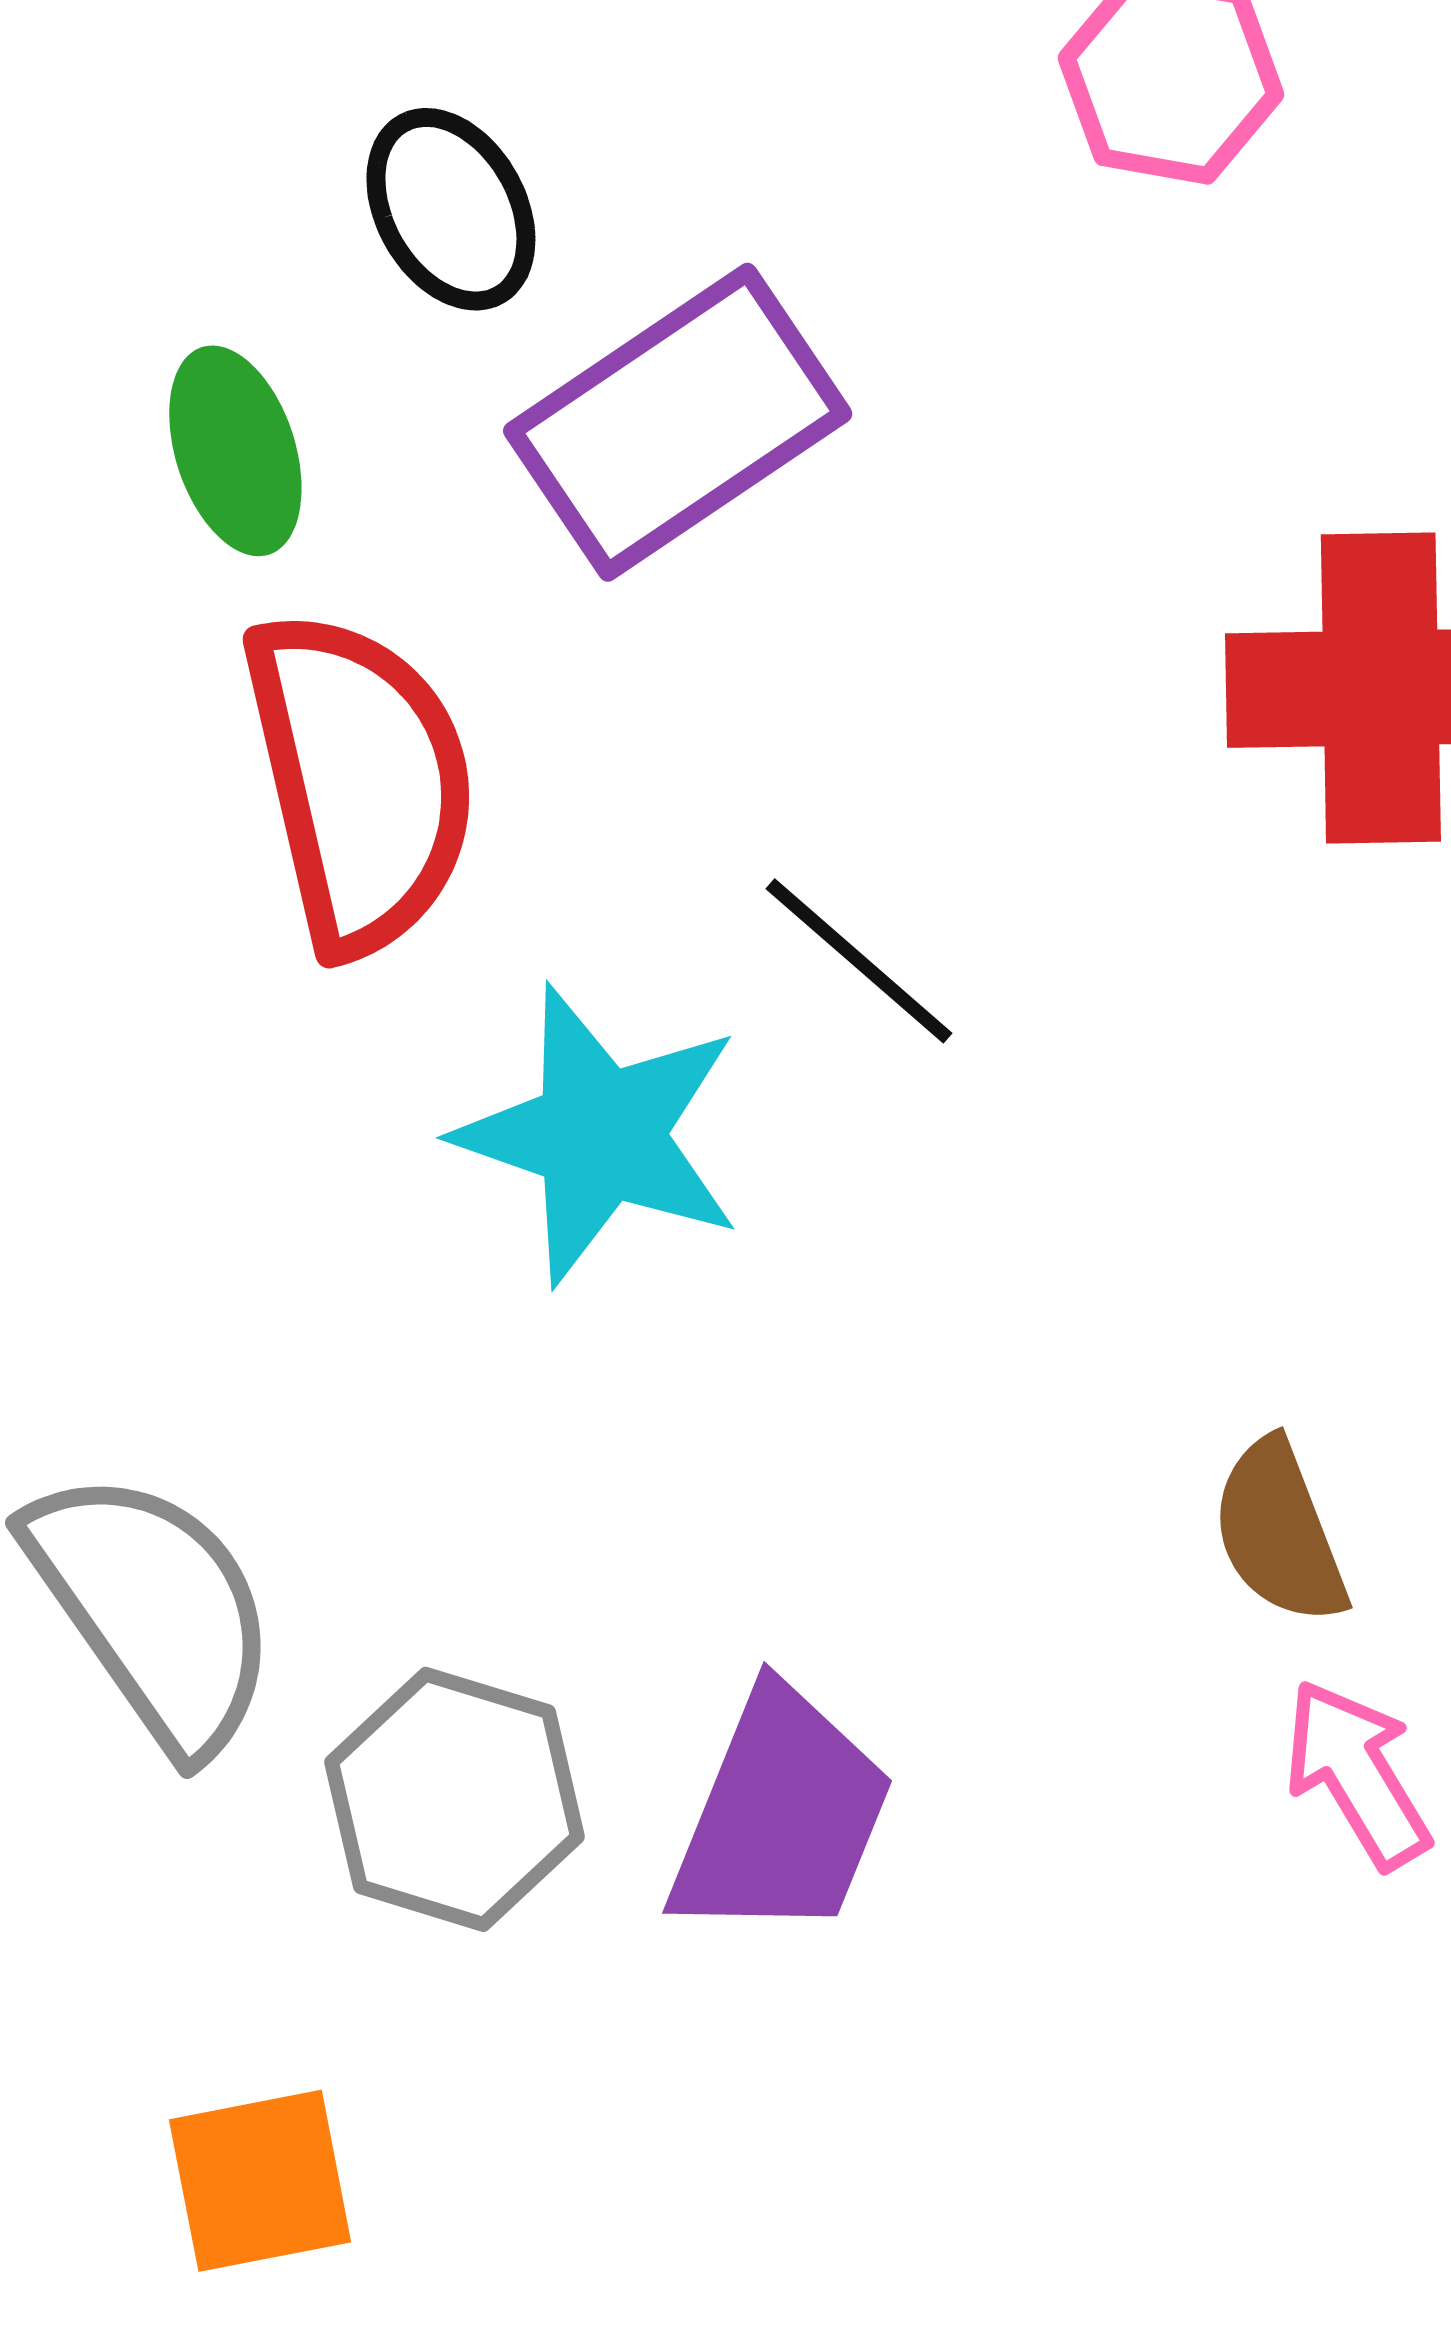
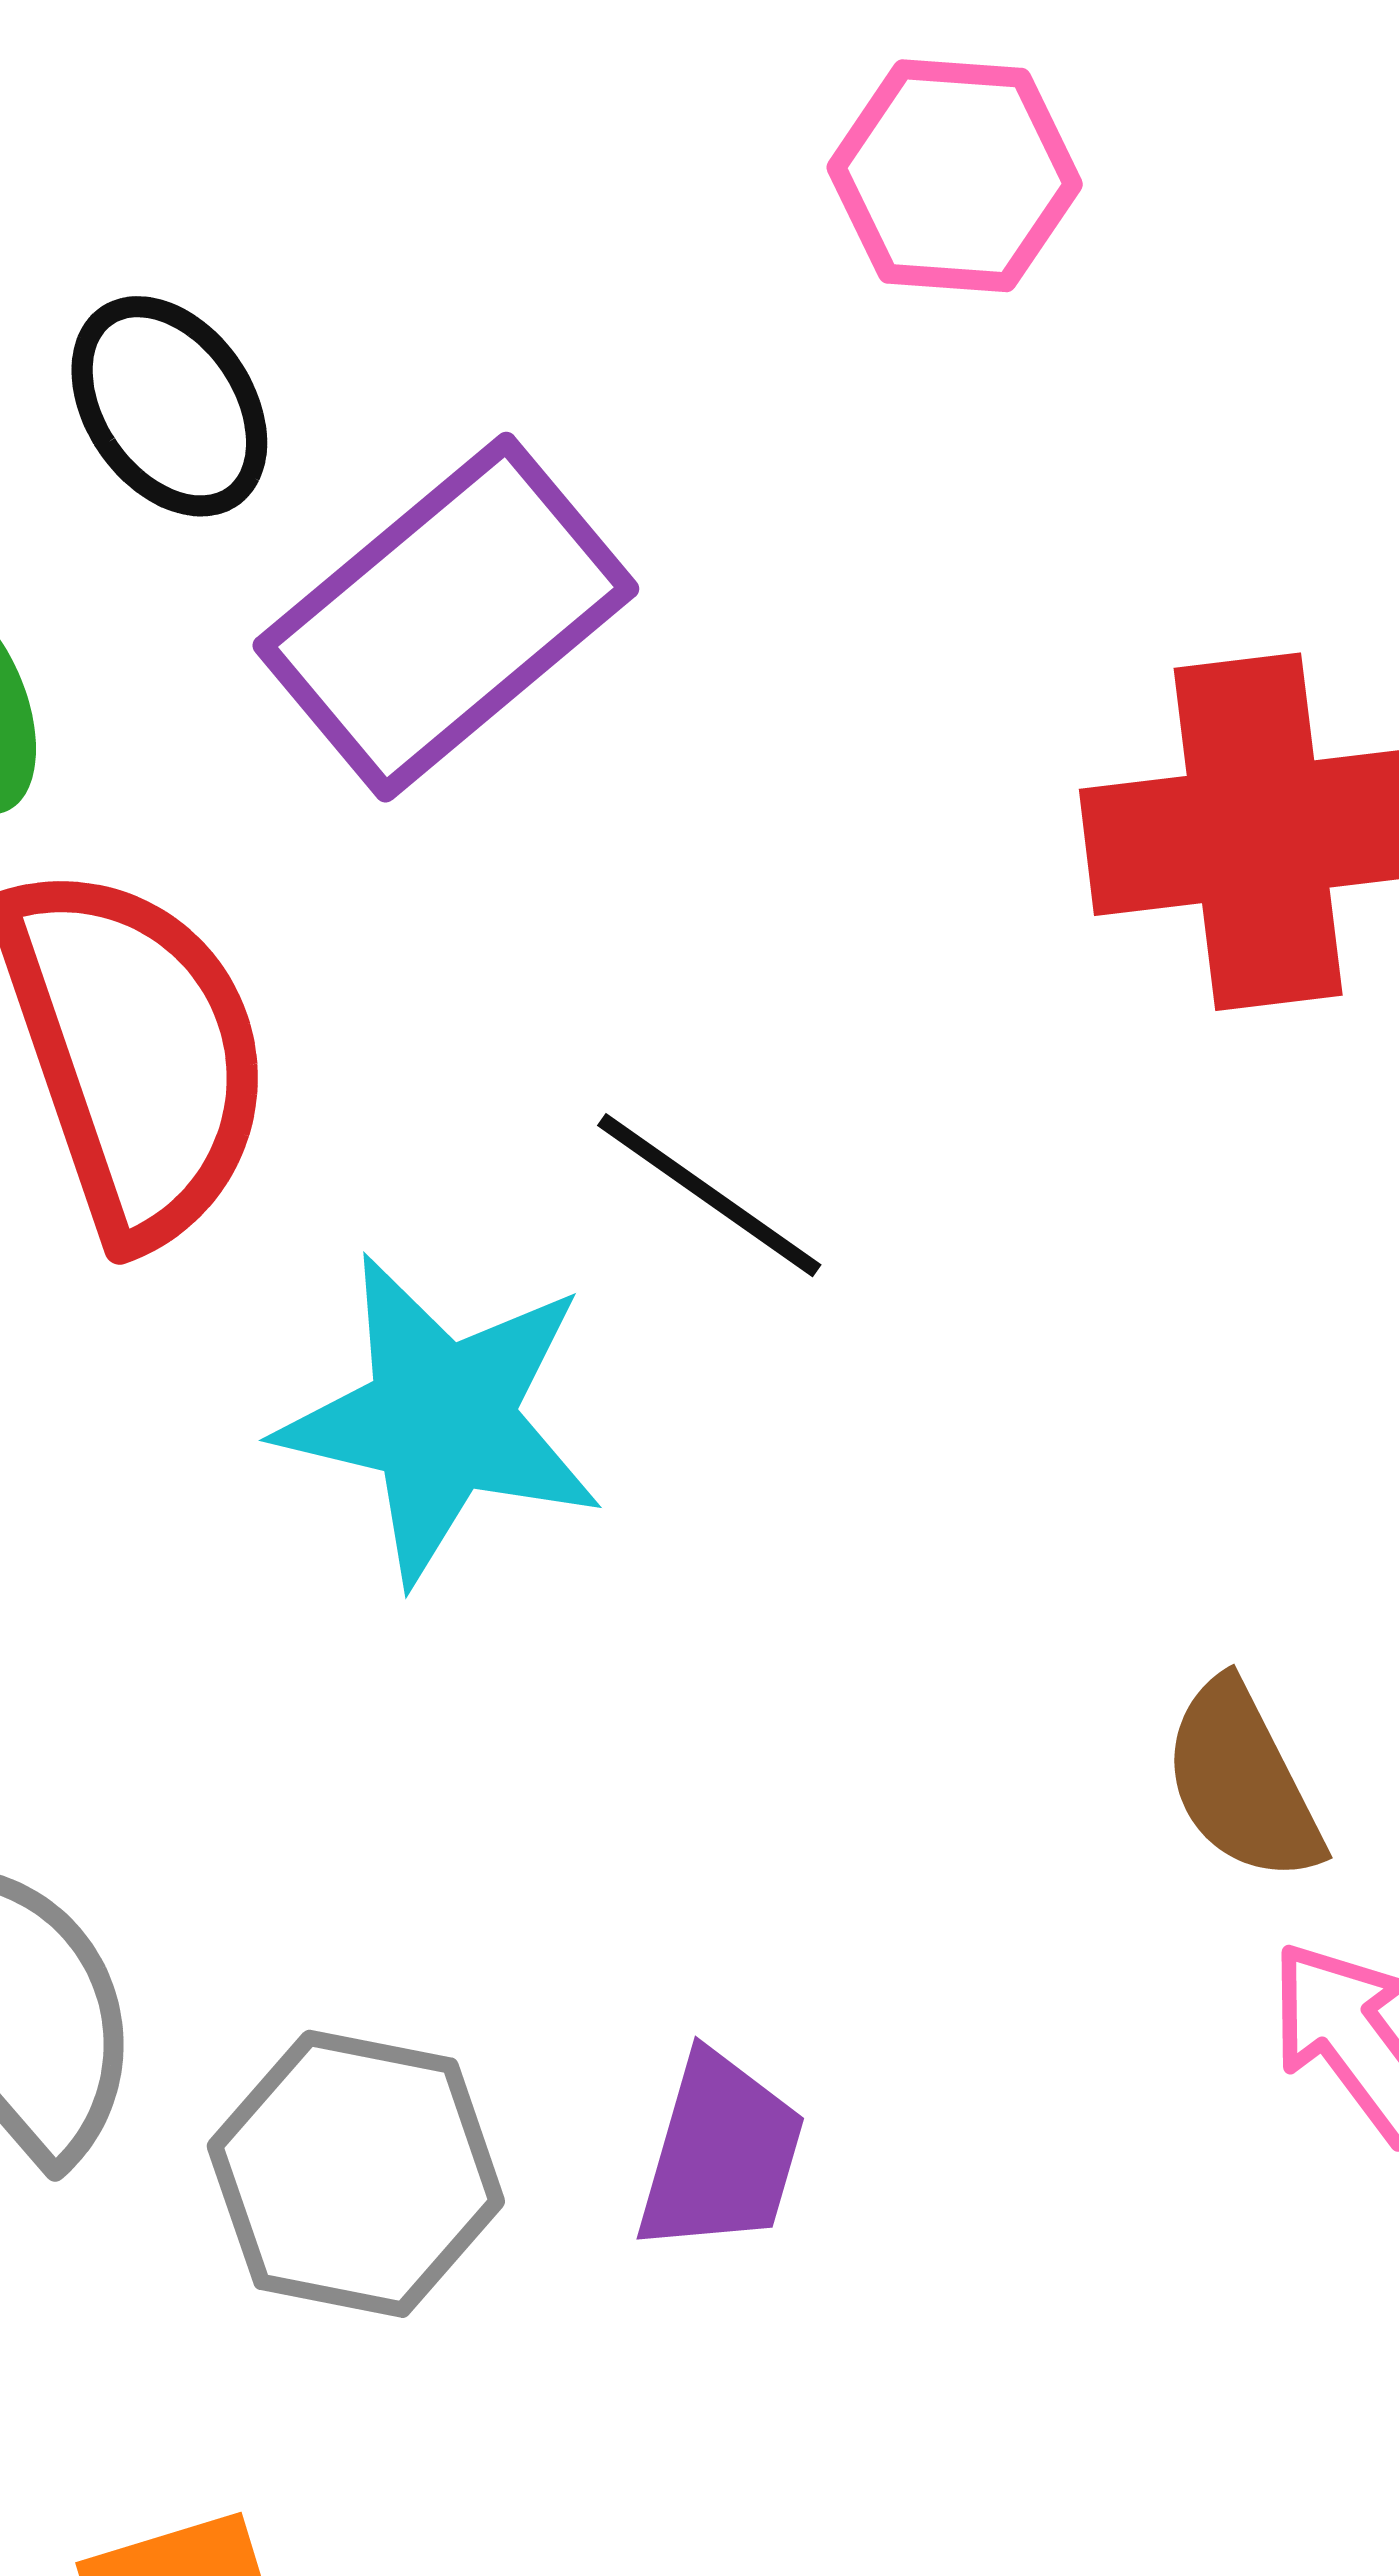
purple trapezoid: (781, 1815) -> (721, 2153), size x0.7

